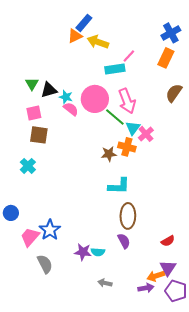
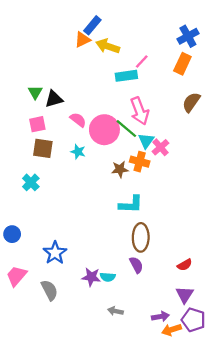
cyan star: (66, 97) -> (78, 152), moved
pink circle: (95, 99) -> (104, 130), moved
pink trapezoid: (30, 237) -> (16, 276), moved
orange arrow: (156, 276) -> (171, 330), moved

